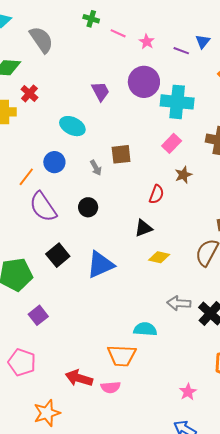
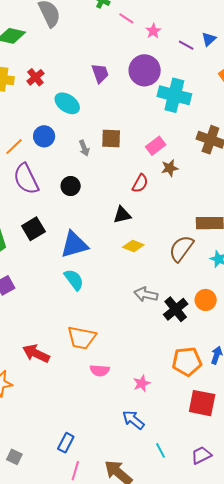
red cross: (29, 93) -> (35, 77), moved
pink rectangle: (172, 143) -> (156, 146), moved
cyan semicircle: (145, 329) -> (74, 280), moved, turned 40
pink semicircle: (110, 387) -> (100, 370), moved

